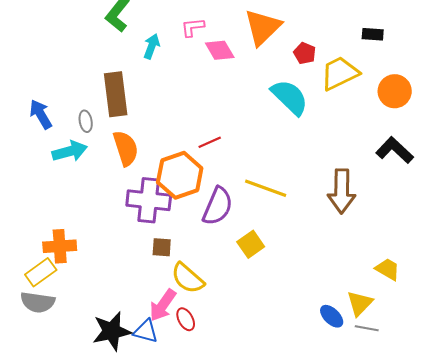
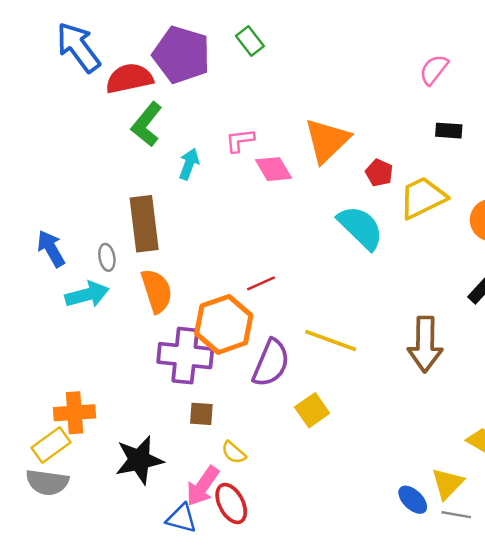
black rectangle: (373, 34) -> (449, 131), moved
yellow semicircle: (188, 278) -> (234, 452), size x0.6
red ellipse: (186, 319) -> (231, 503), size x1.4
black star: (112, 331) -> (139, 460), moved

